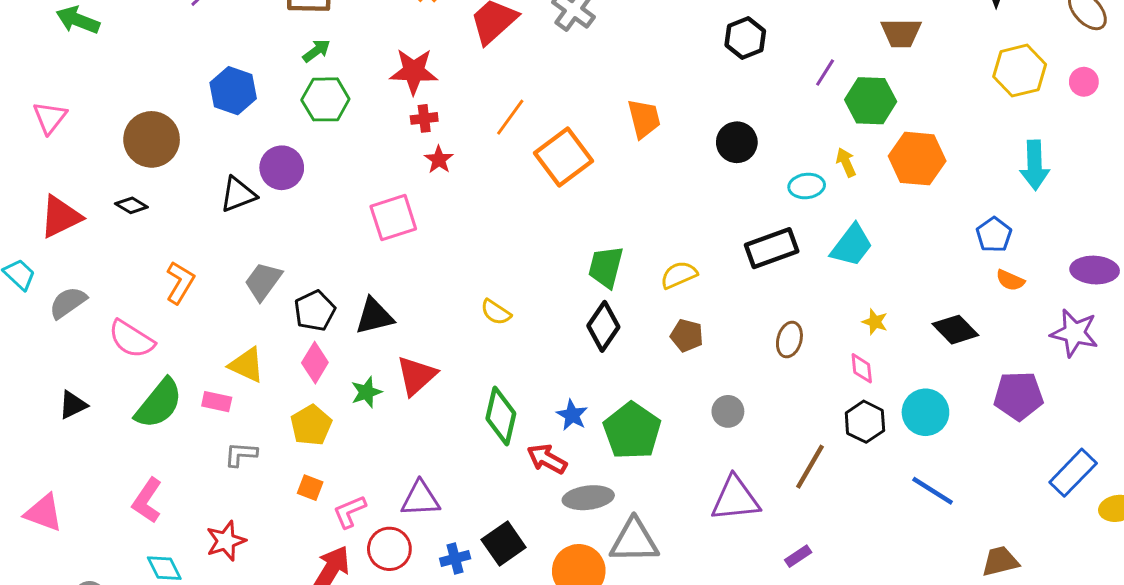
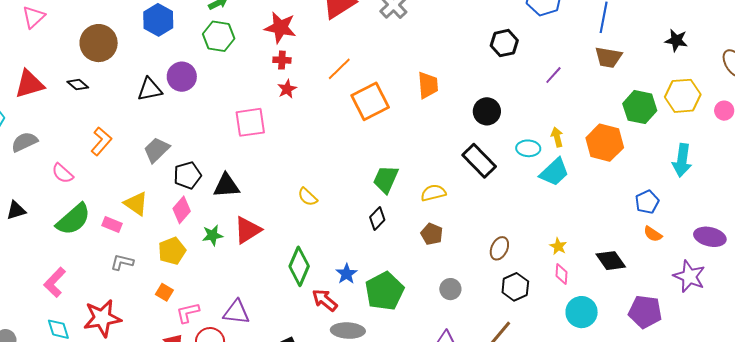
green hexagon: (871, 101) -> (640, 107), moved
cyan trapezoid: (852, 245) -> (554, 172), moved
black rectangle: (772, 248) -> (479, 161), moved, turned 56
black diamond: (603, 326) -> (377, 218), size x0.7
pink semicircle: (131, 339) -> (63, 173), size x0.7
pink diamond: (862, 368) -> (561, 274), moved
black hexagon: (865, 422) -> (515, 287), moved
red star: (226, 541) -> (102, 318), size x1.4

